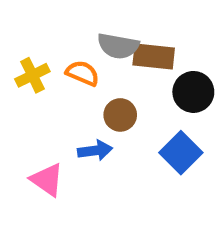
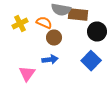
brown circle: (120, 115) -> (54, 38), moved
pink triangle: (47, 180) -> (27, 74), turned 30

